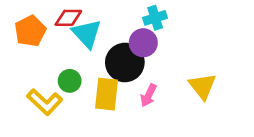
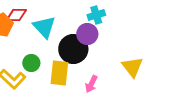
red diamond: (68, 18) -> (16, 15), moved
pink arrow: (148, 95) -> (91, 84), moved

